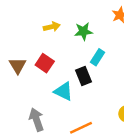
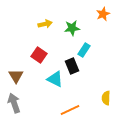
brown triangle: (18, 65) -> (16, 76), moved
gray arrow: (36, 120) -> (14, 103), moved

